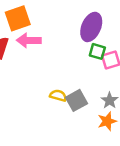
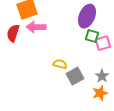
yellow semicircle: (58, 96) -> (60, 64), moved

